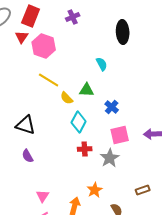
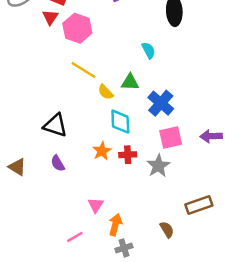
blue cross: (112, 107) -> (161, 103), size x1.5
cyan diamond: (79, 122) -> (120, 122), turned -30
orange star: (95, 190) -> (102, 151), moved
brown rectangle: (143, 190) -> (199, 205), size x1.5
pink triangle: (43, 196) -> (96, 205), moved

